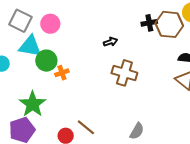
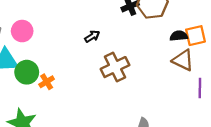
brown cross: (124, 73) -> (115, 67), turned -30

